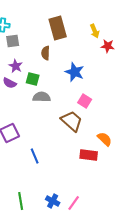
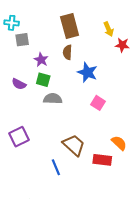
brown semicircle: (46, 53) -> (67, 52), moved
purple star: (16, 66) -> (41, 60), moved
brown trapezoid: (72, 121) -> (74, 145), moved
blue line: (35, 156) -> (56, 167), moved

